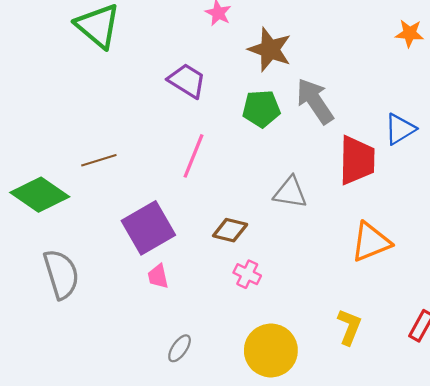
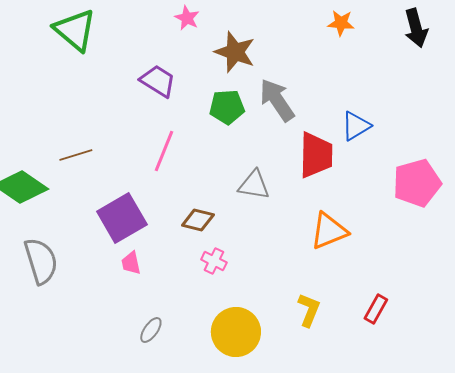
orange star: (410, 33) -> (341, 23), moved

